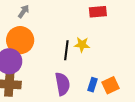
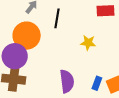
black line: (66, 50) -> (57, 18), moved

